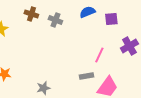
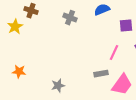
brown cross: (31, 14) -> (31, 11), moved
purple square: (111, 19) -> (126, 26), moved

